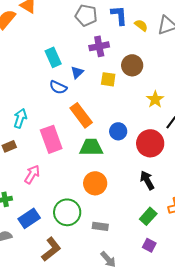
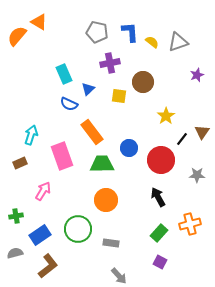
brown L-shape: (51, 249) -> (48, 266), moved

